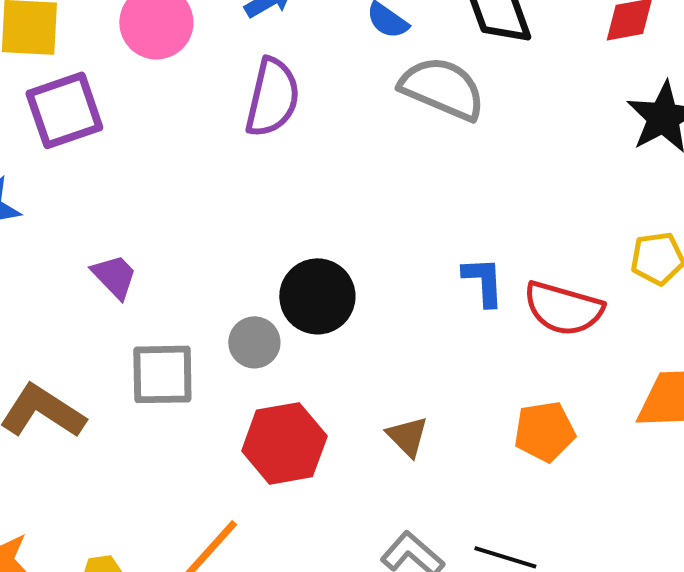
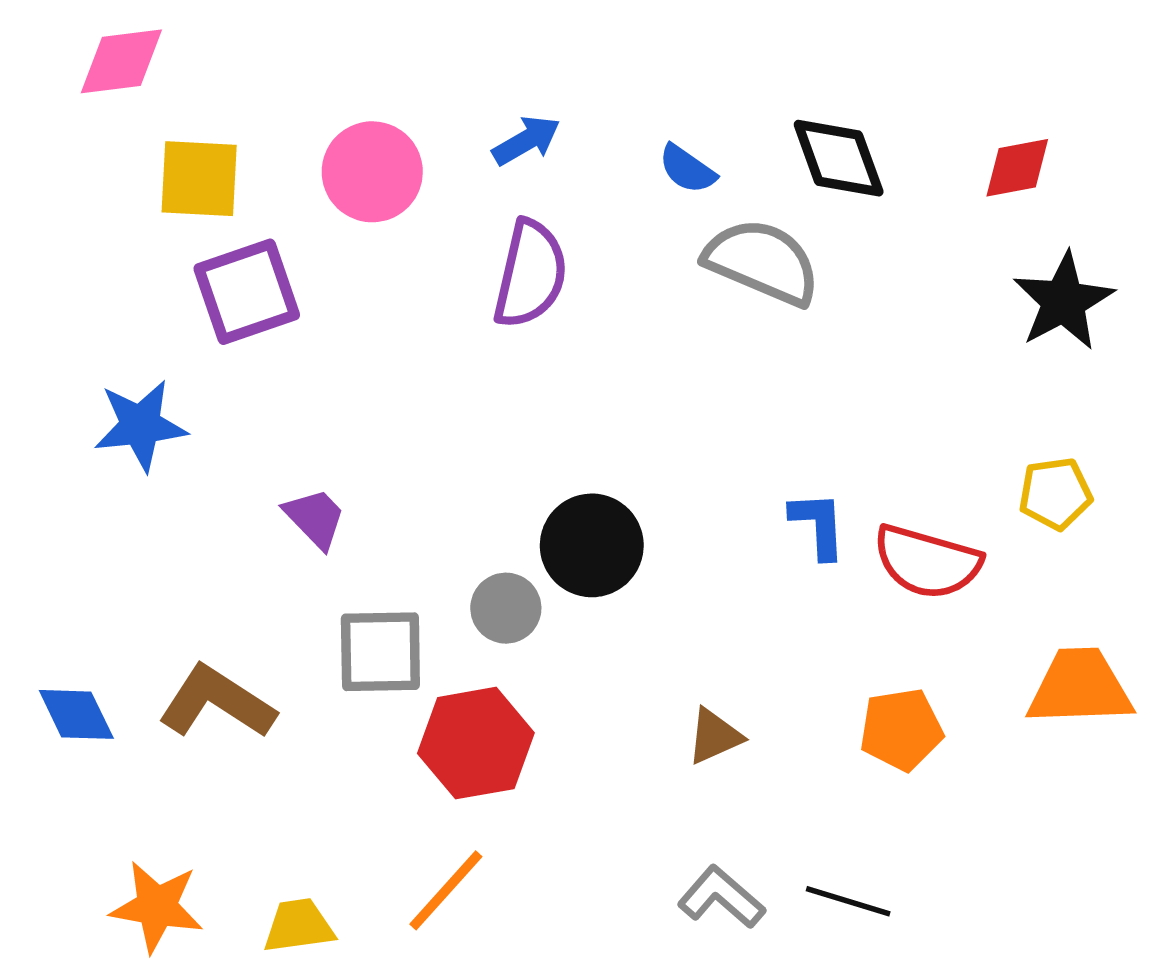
brown triangle: (407, 436) -> (714, 736), turned 51
red hexagon: (284, 443) -> (476, 743), moved

